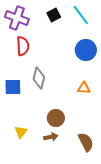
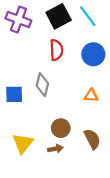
black square: (54, 15) -> (59, 16), size x1.6
red semicircle: (23, 46) -> (56, 50), moved
yellow triangle: (21, 132) -> (23, 143), size x1.5
brown semicircle: (86, 142) -> (92, 139), moved

